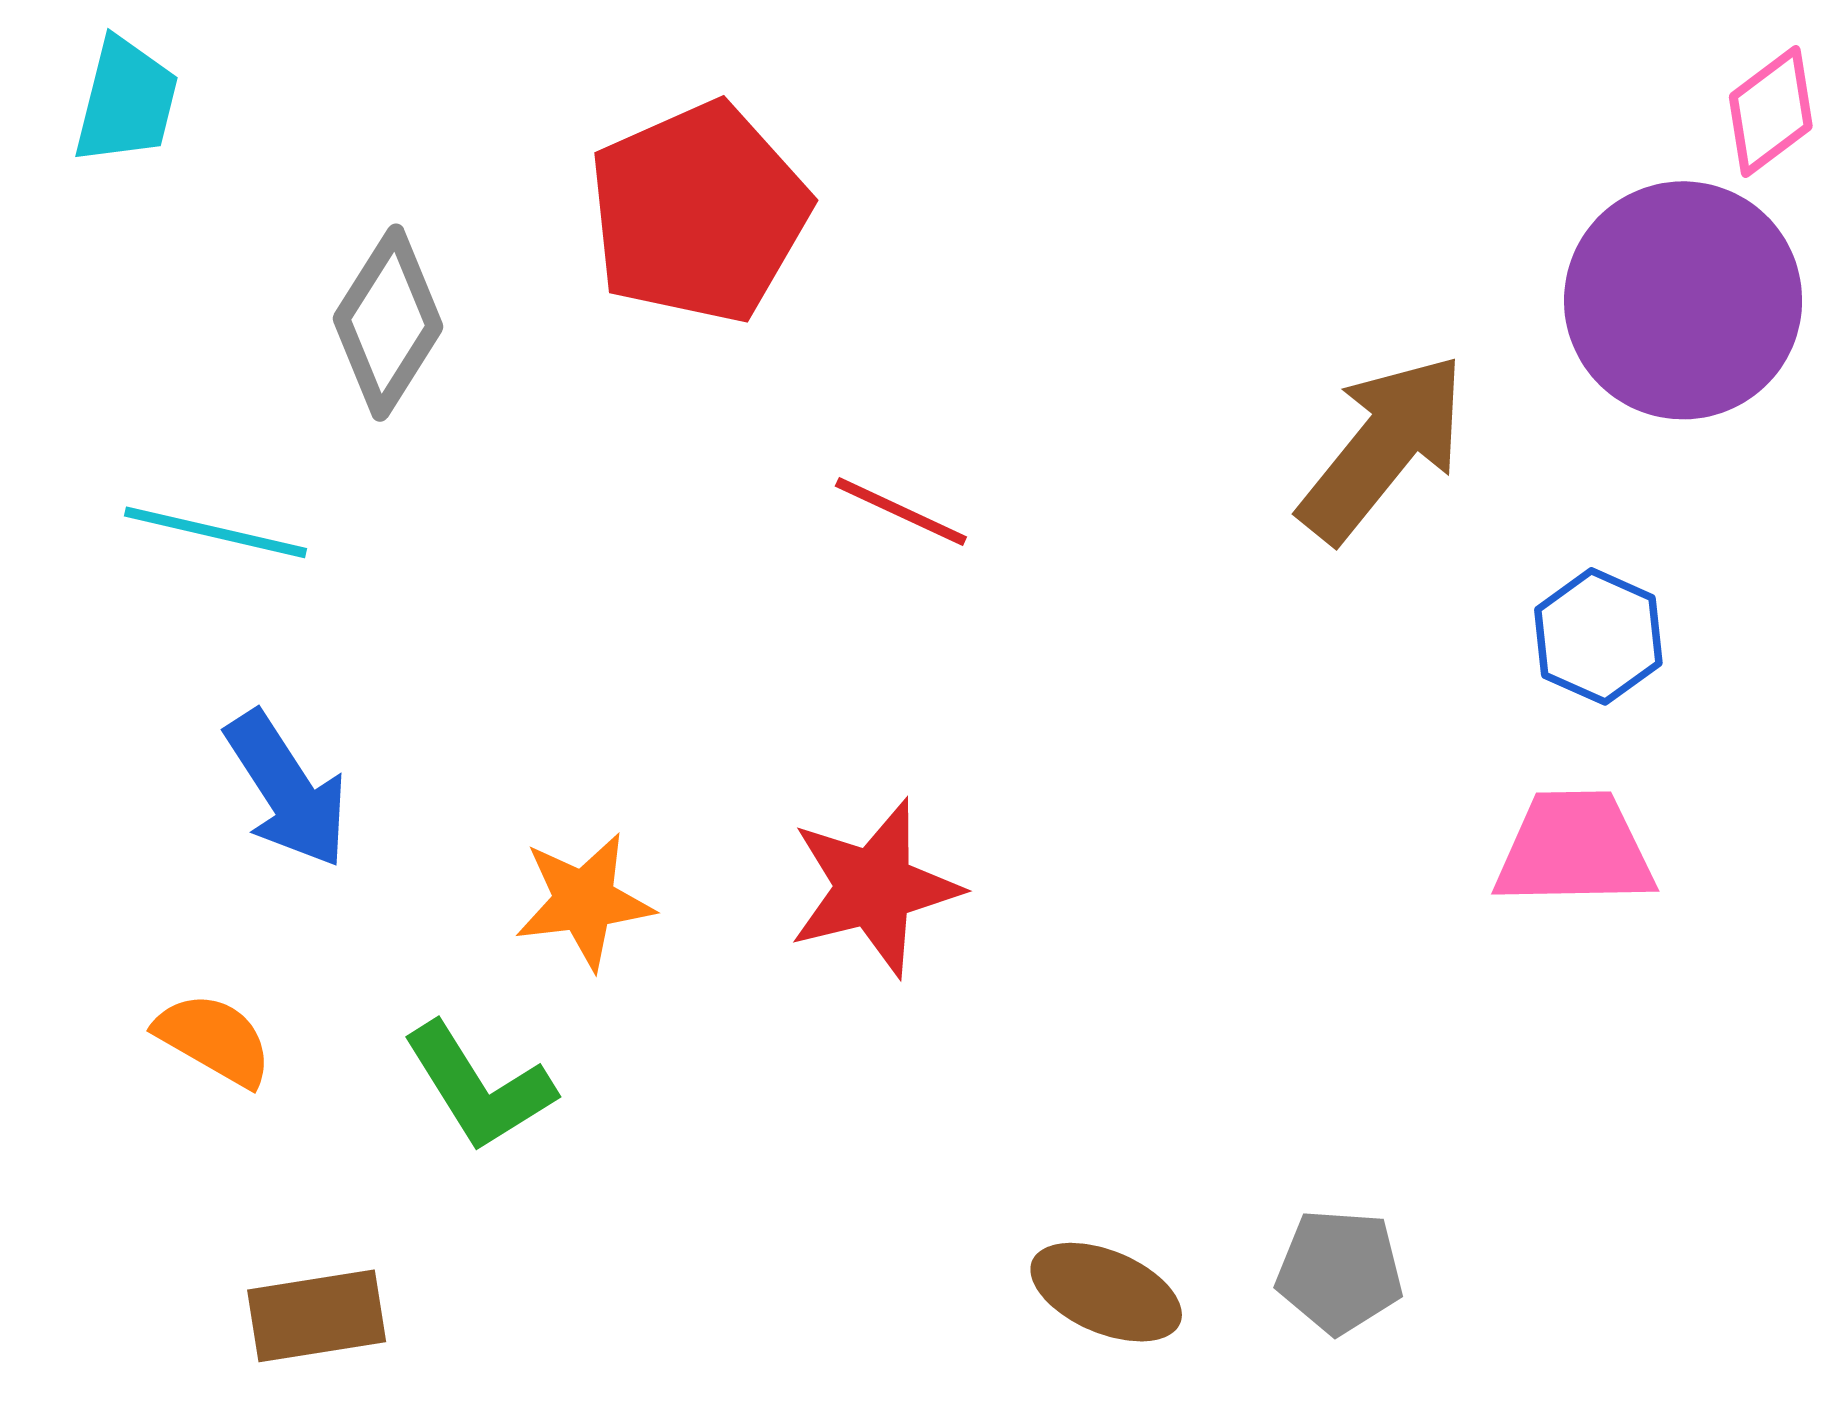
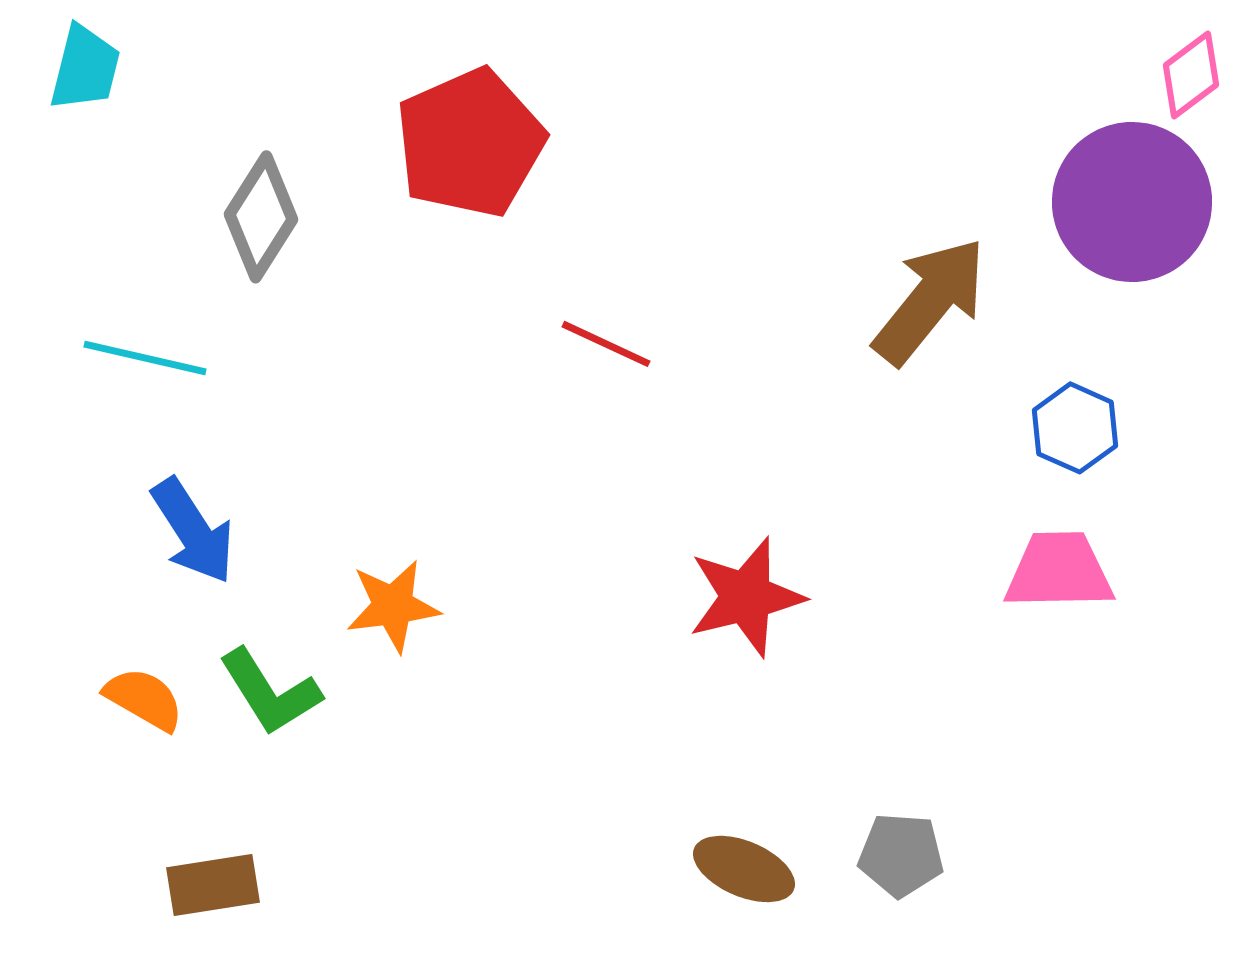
red star: (874, 888) -> (746, 597), moved
green L-shape: (479, 1087) -> (270, 692), moved

